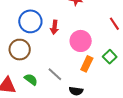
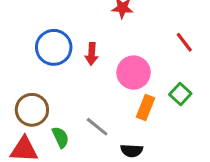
brown circle: (20, 50) -> (32, 110), moved
green semicircle: (31, 79) -> (60, 137), turned 32

